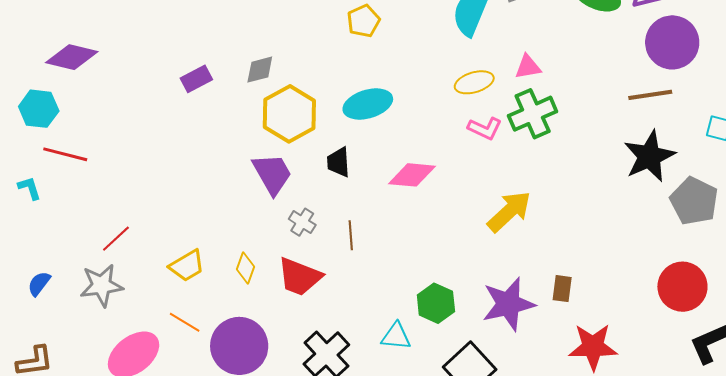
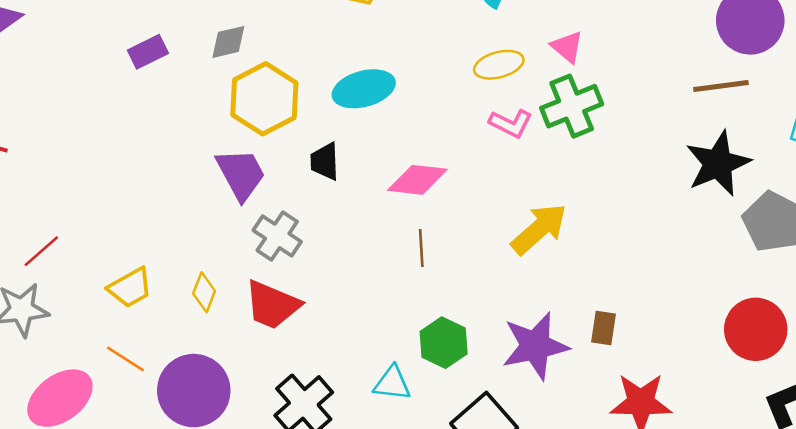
pink triangle: (528, 67) -> (567, 47), turned 48
gray cross: (302, 222) -> (277, 236), size x1.4
brown line: (351, 235) -> (421, 248), moved

